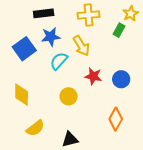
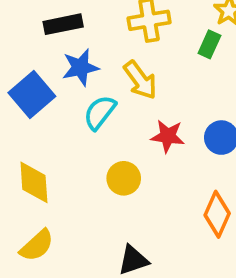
yellow semicircle: (35, 128) -> (37, 245), moved

